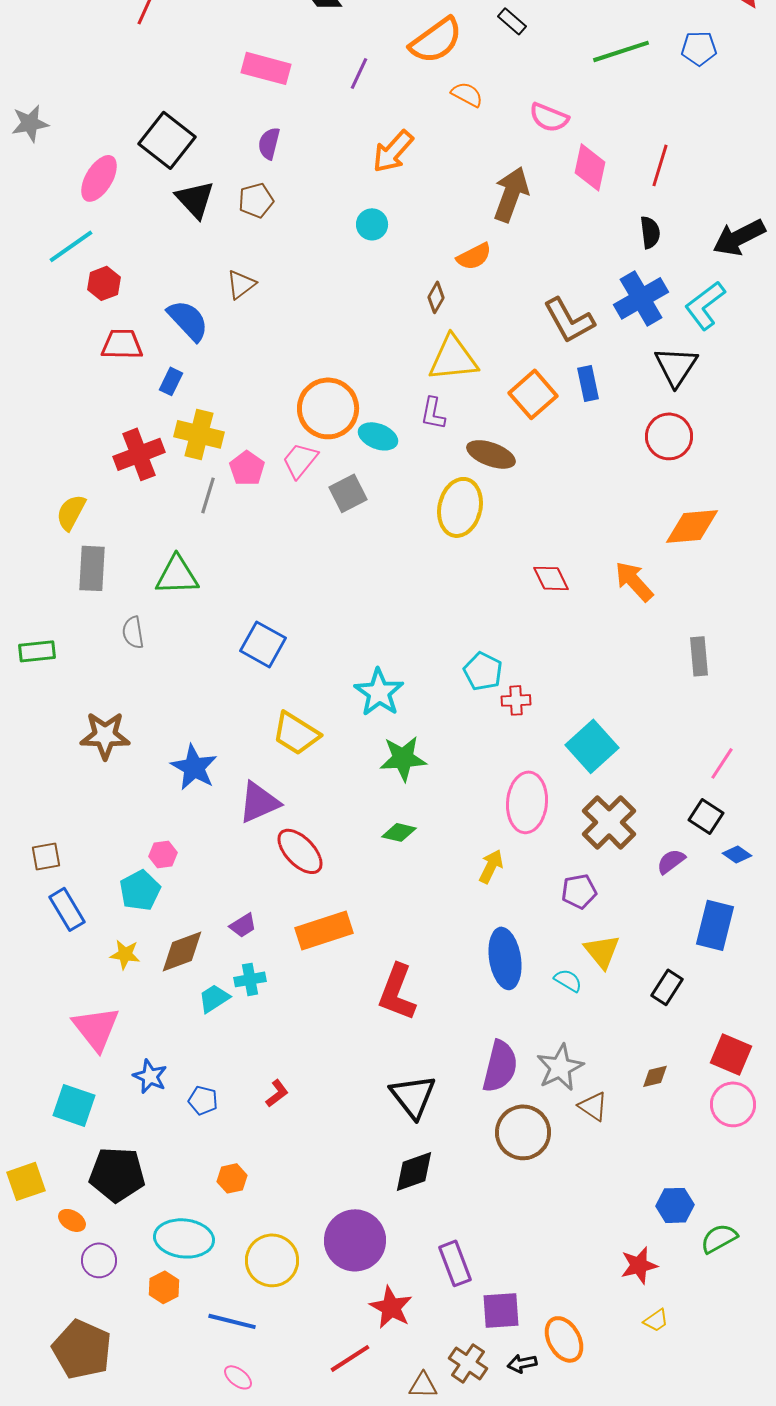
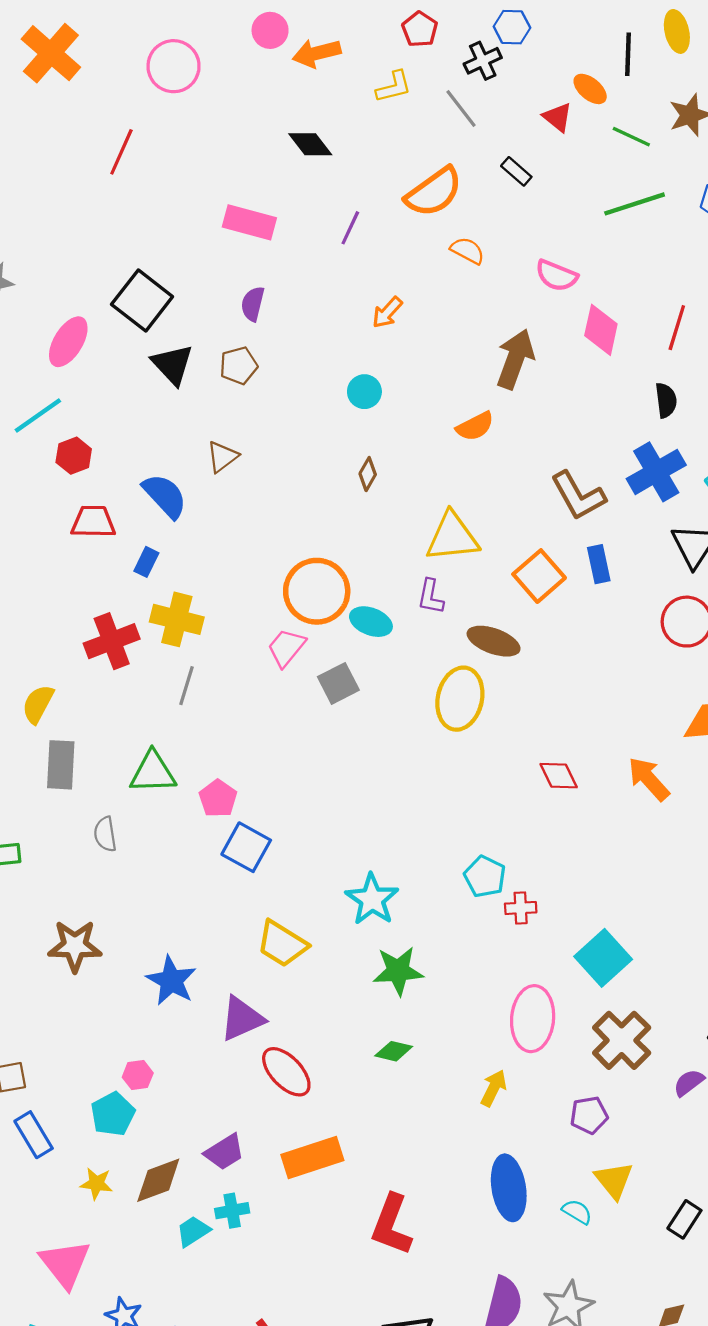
orange arrow: (393, 151) -> (387, 312), size x0.7
brown diamond: (436, 297) -> (368, 474), moved
pink pentagon: (247, 468) -> (218, 798), moved
purple trapezoid: (243, 925) -> (224, 1152), size x1.4

